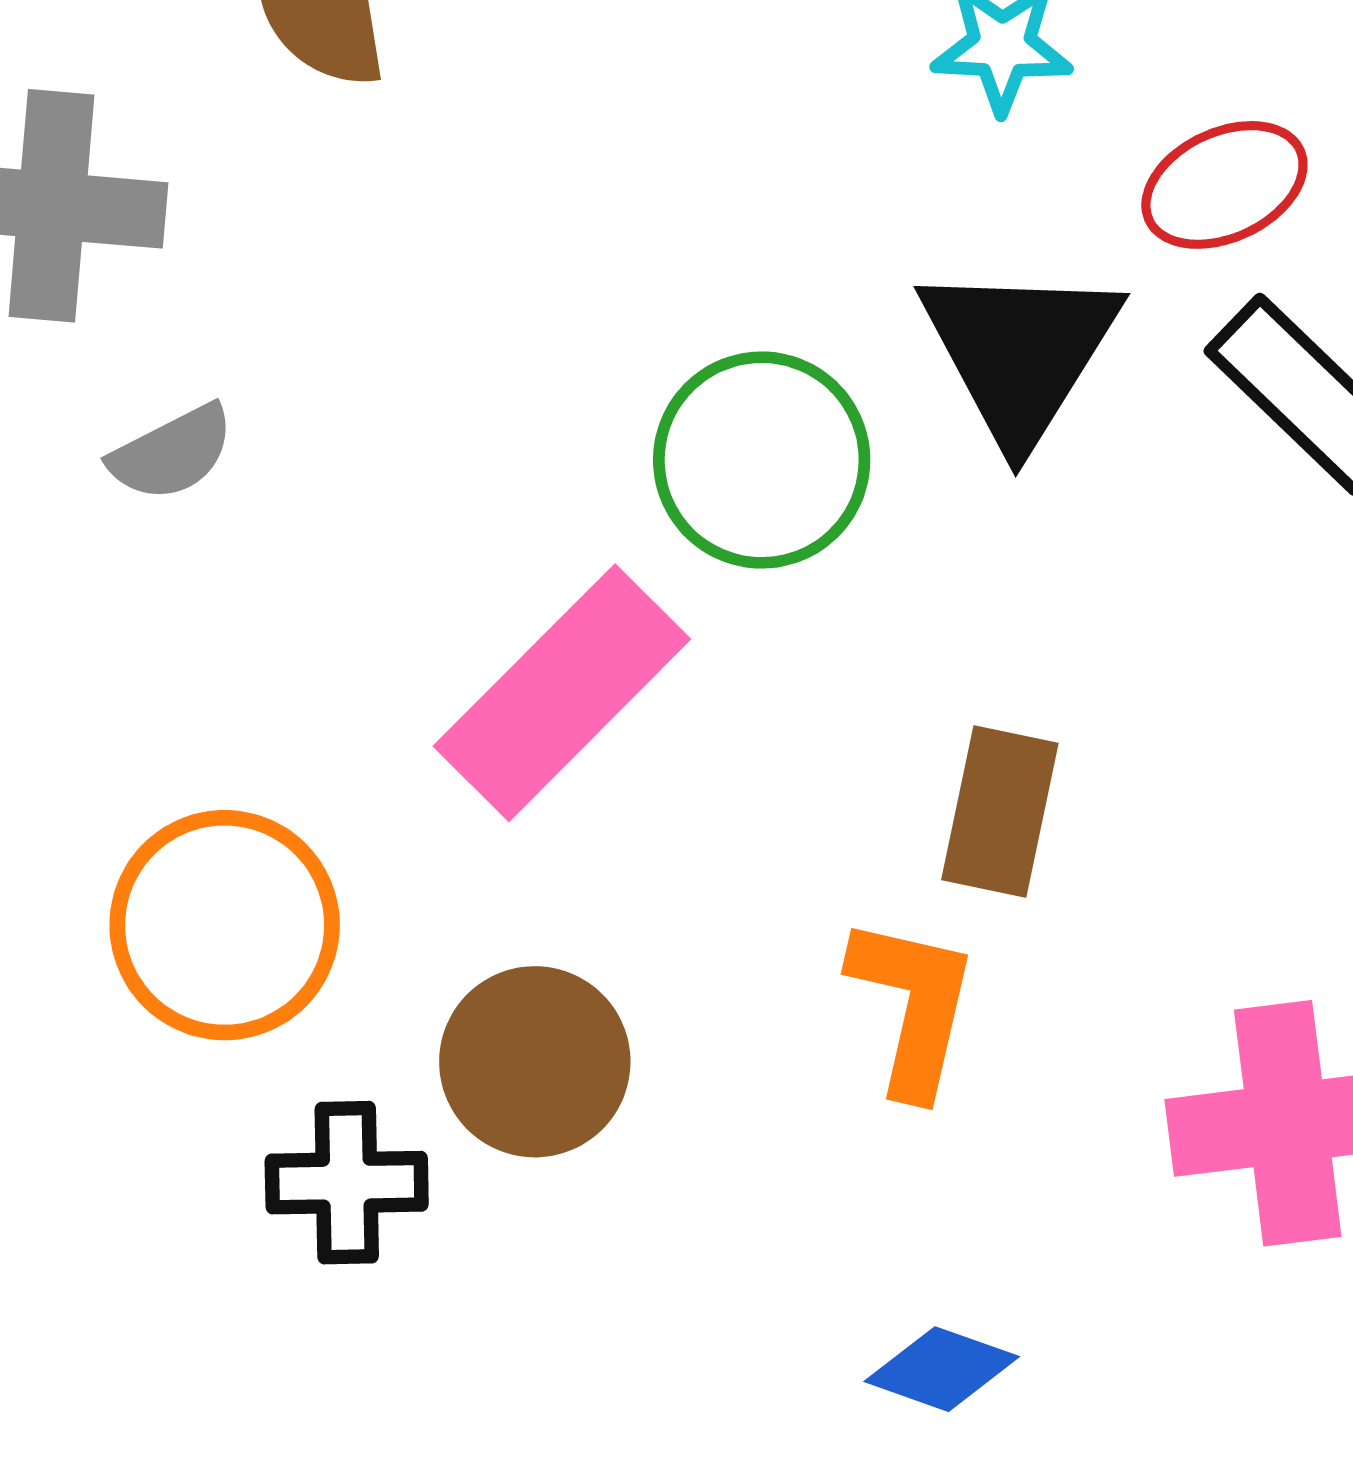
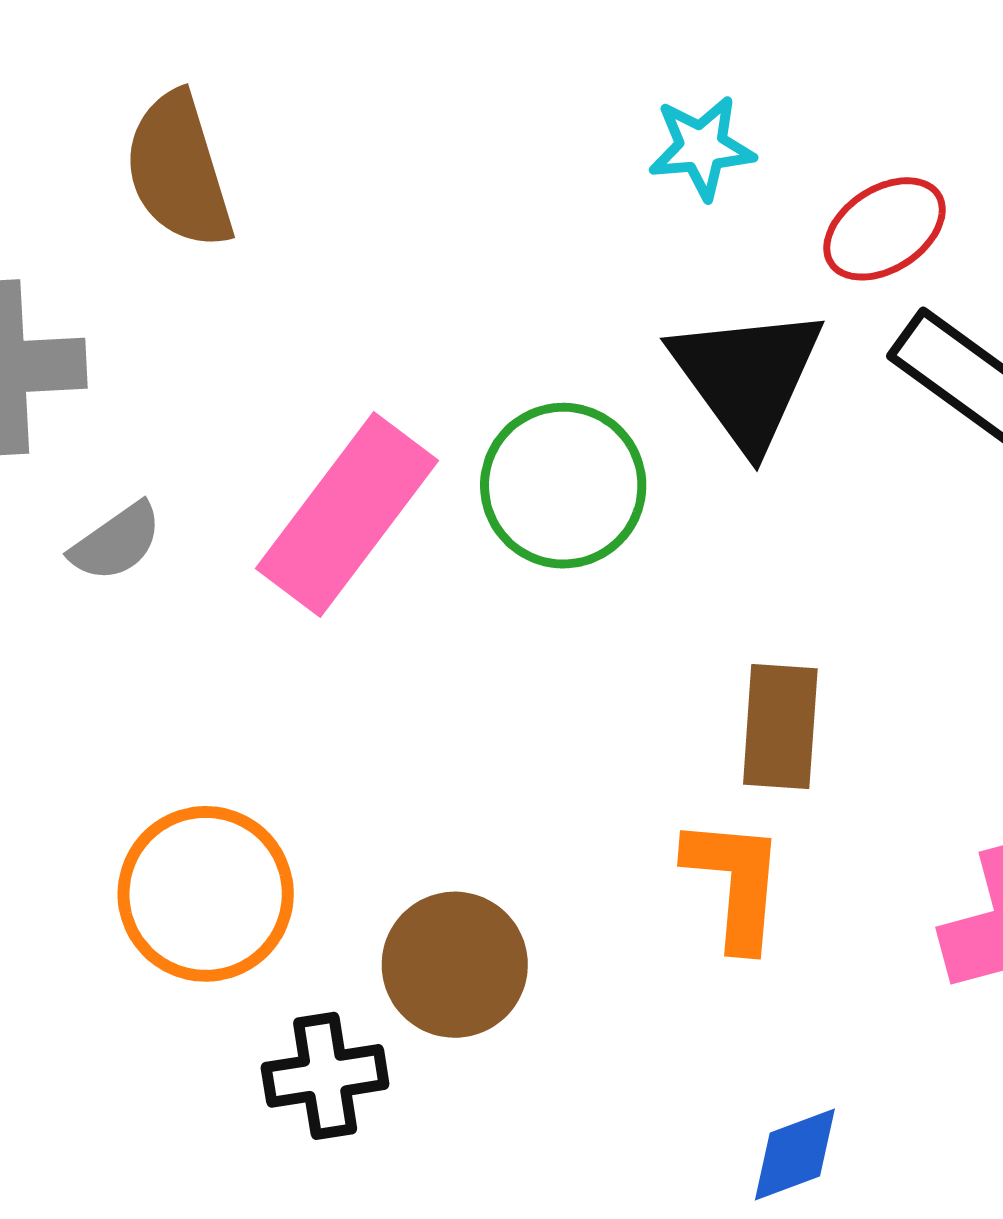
pink rectangle: (562, 693) -> (347, 515), moved
blue diamond: (942, 1369) -> (795, 1155), turned -32

